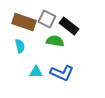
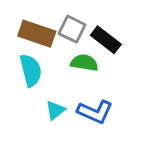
cyan semicircle: (20, 46) -> (31, 70), size x1.5
cyan triangle: (36, 72) -> (55, 110), turned -40

